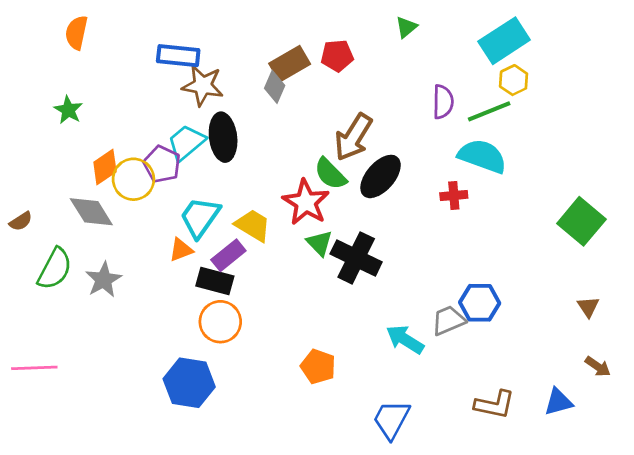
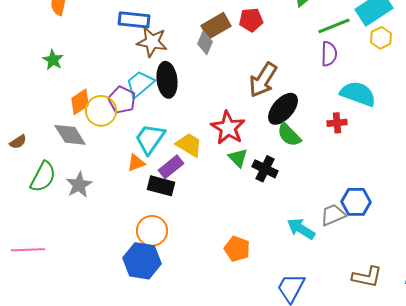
green line: (489, 111) -> (334, 26), moved
green semicircle: (330, 174) -> (289, 135), moved
black cross: (356, 258) -> (265, 169), size x0.7
orange circle: (220, 322) -> (152, 231), moved

